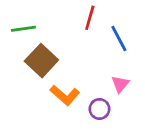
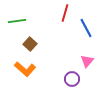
brown square: (41, 61) -> (30, 44), size x0.6
orange L-shape: (65, 95) -> (25, 69), moved

